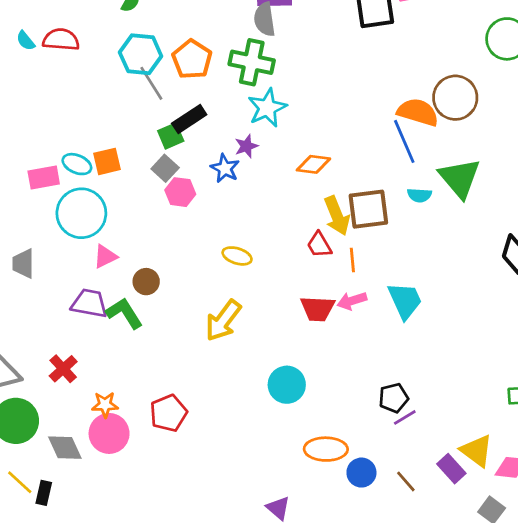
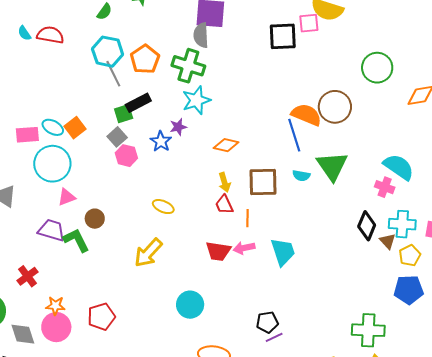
orange square: (107, 161) -> (75, 128), turned -30
yellow arrow: (337, 216) -> (225, 182), moved, size x0.7

